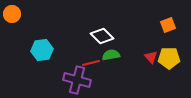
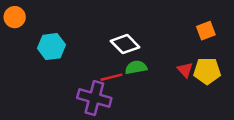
cyan hexagon: (42, 50) -> (51, 47), moved

